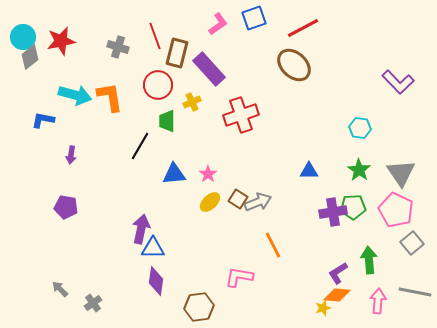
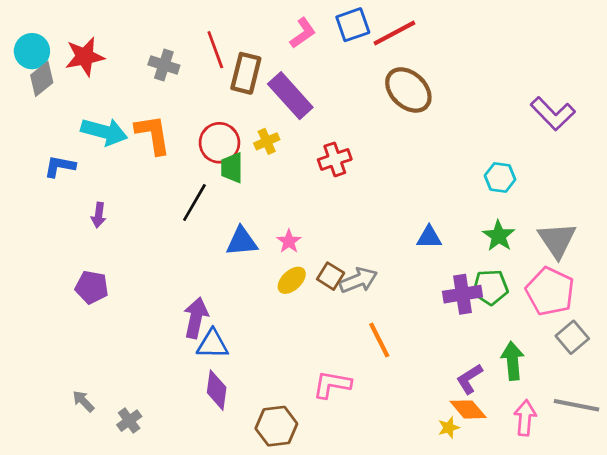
red line: (303, 28) -> (394, 33), moved
red circle: (158, 85) -> (219, 143), moved
red cross: (241, 115) -> (335, 159), size x0.7
orange diamond: (337, 295) -> (468, 409), turned 44

